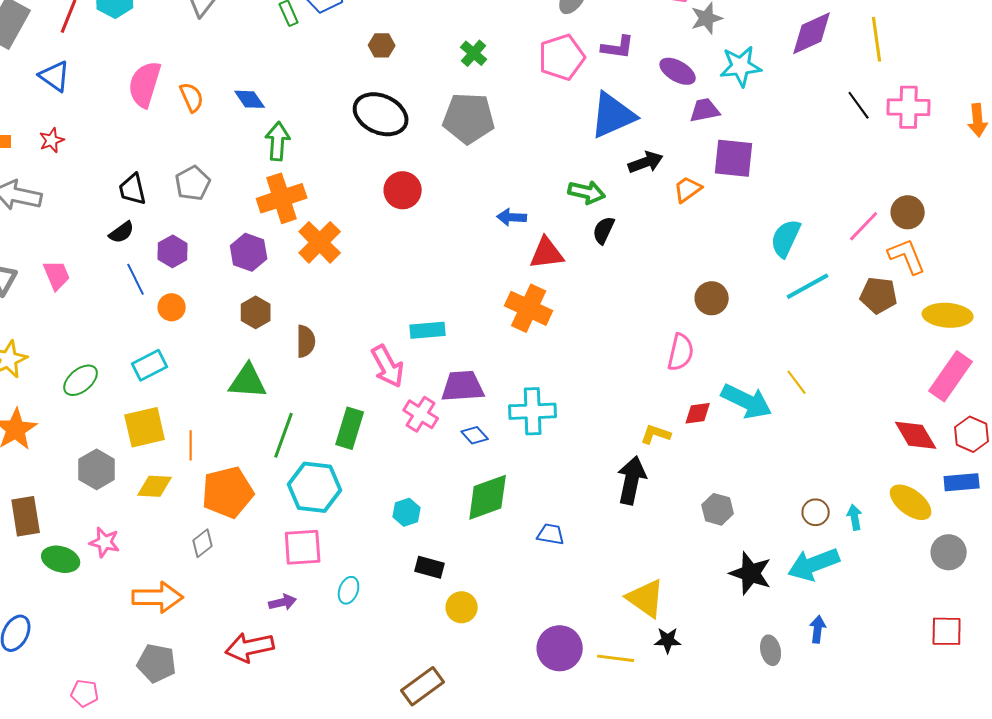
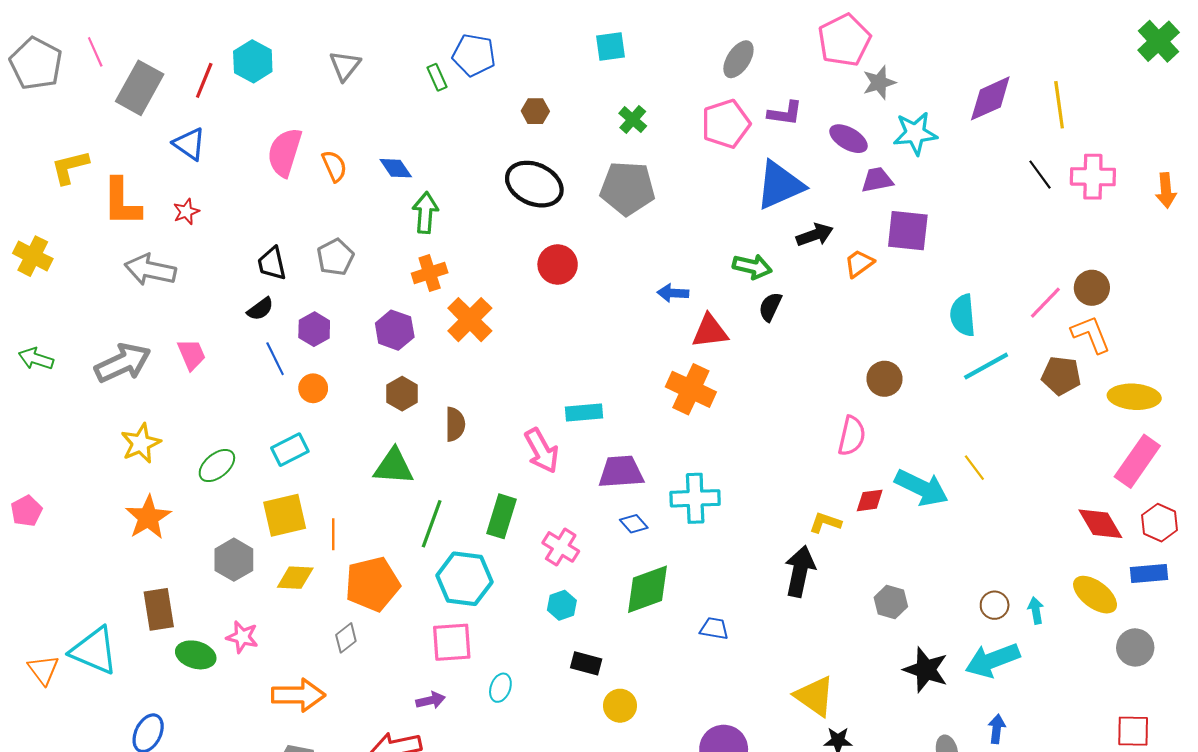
orange cross: (282, 198) -> (430, 273), size x0.7
cyan semicircle: (786, 238) -> (963, 315), turned -30
pink cross: (421, 414) -> (561, 547), moved

